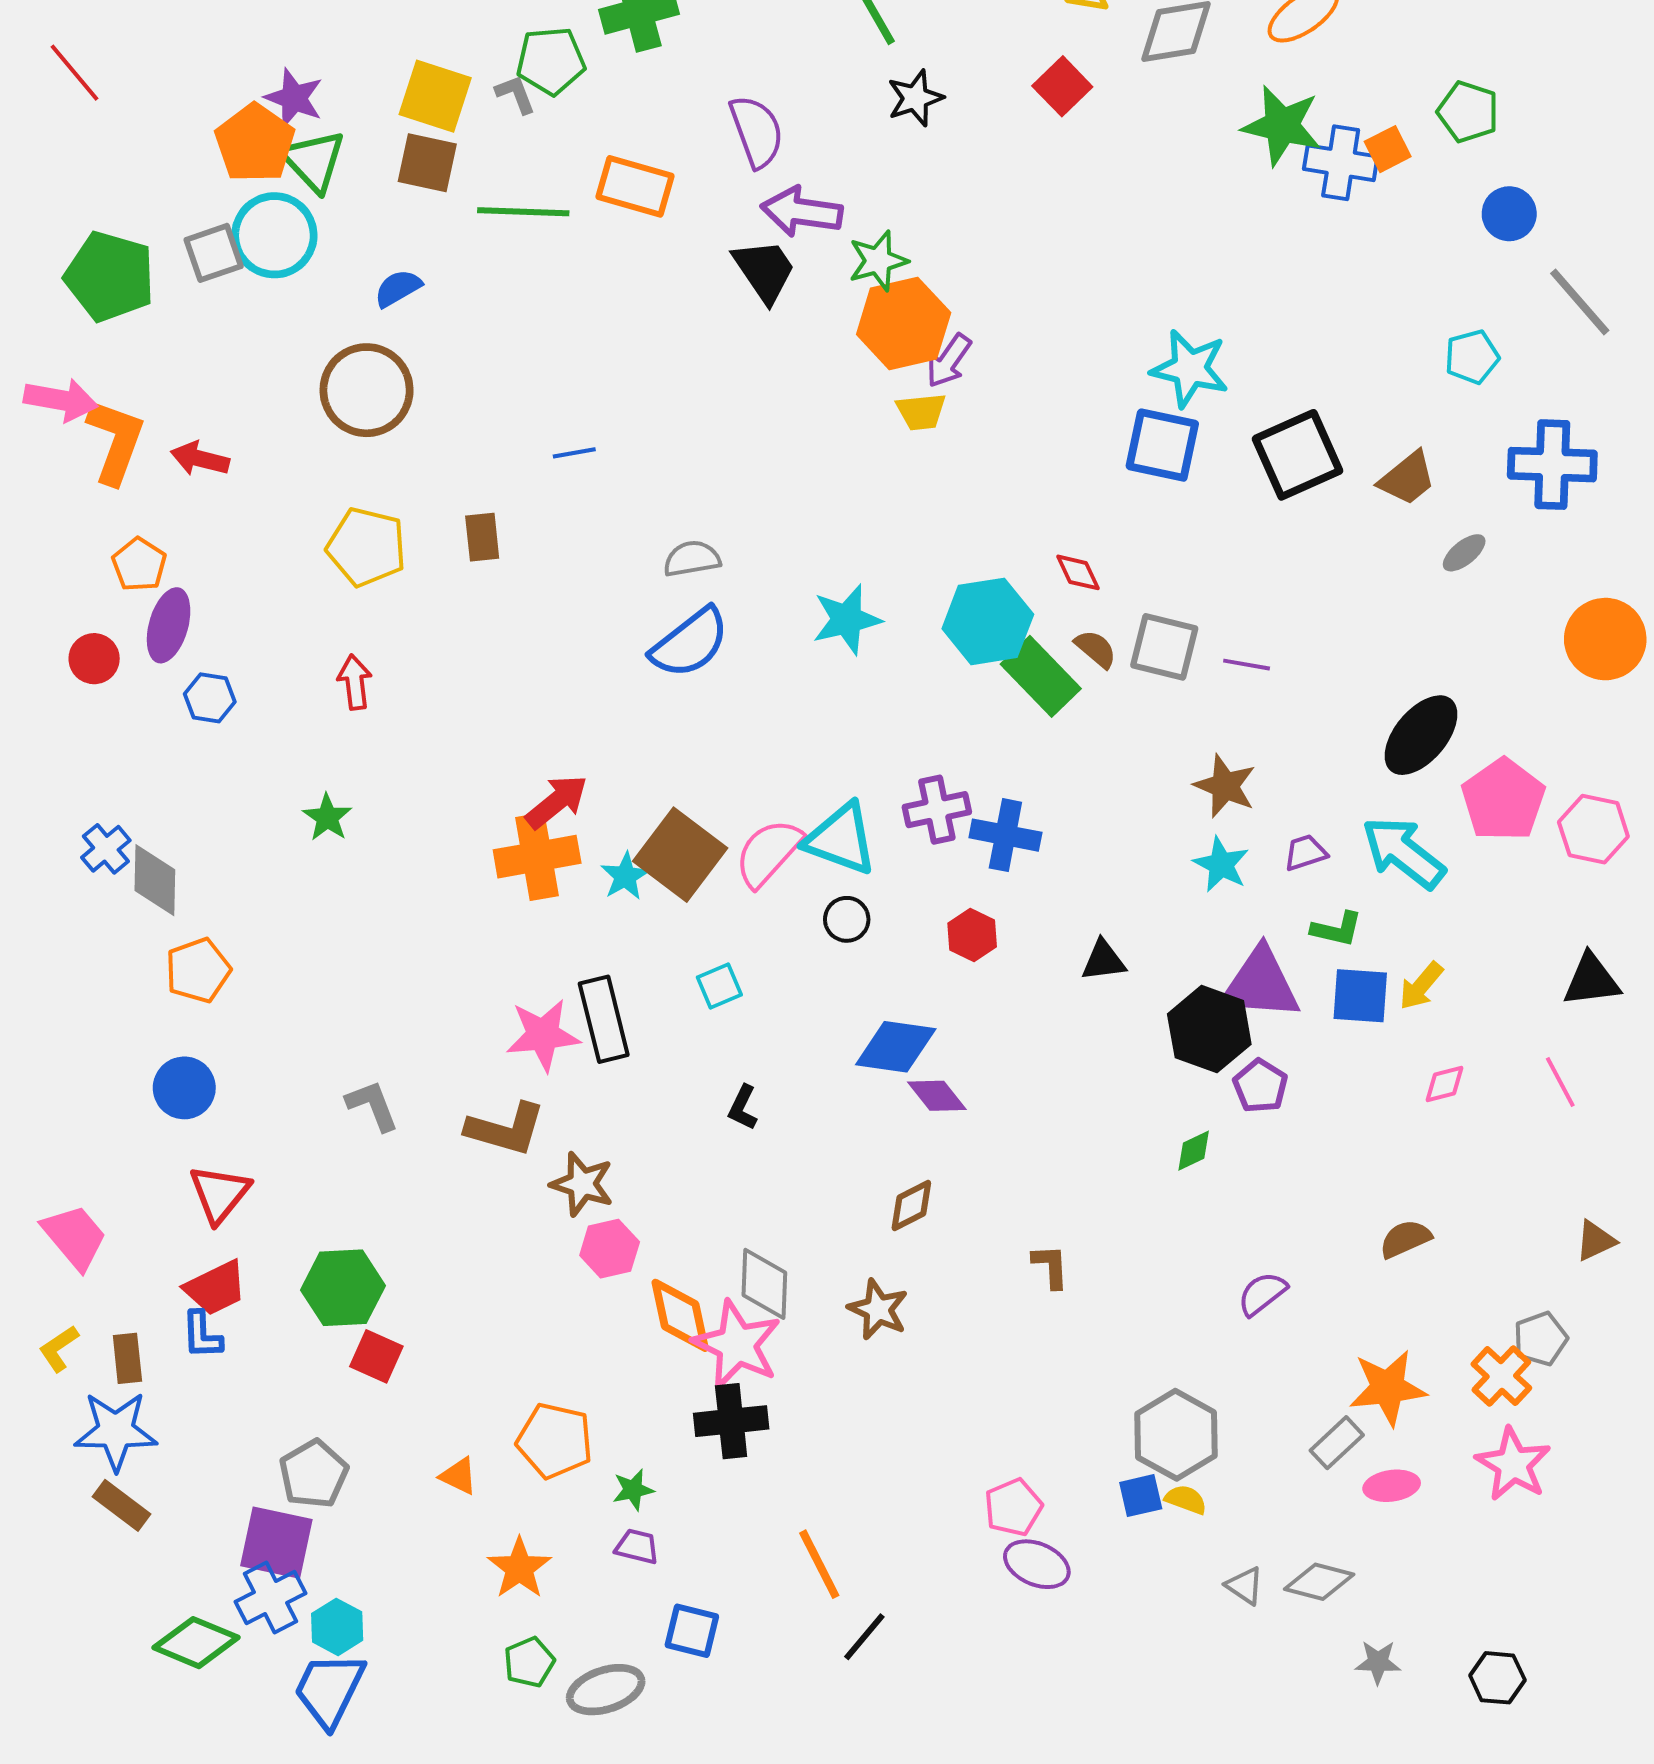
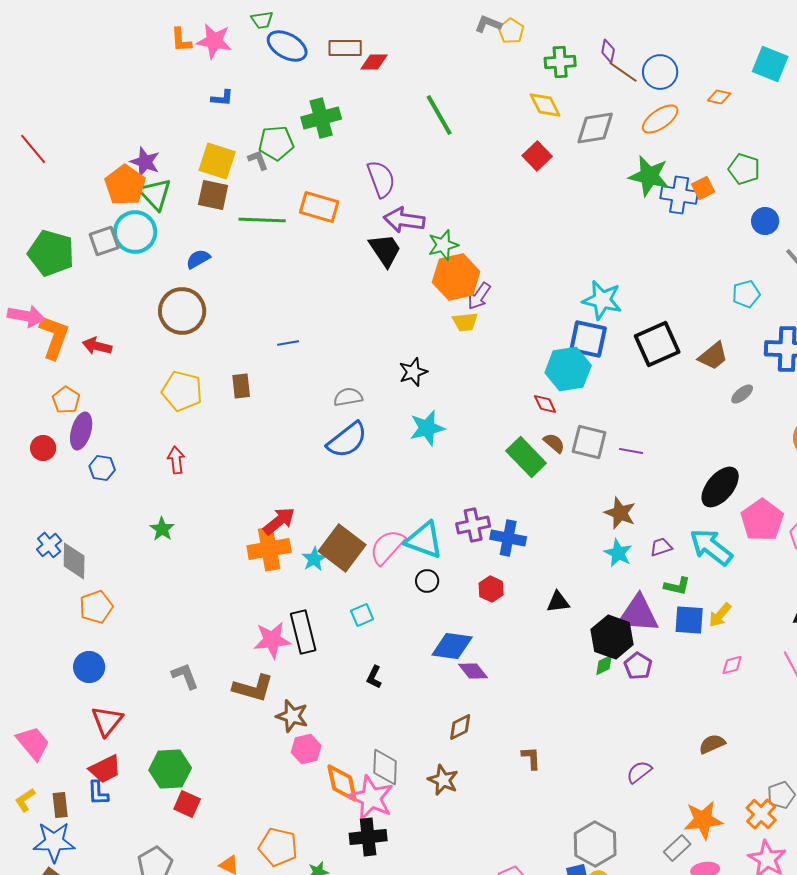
black star: (915, 98) -> (413, 372), moved
cyan hexagon: (988, 621) -> (568, 369), moved
green diamond: (1194, 1151) -> (604, 665), moved

